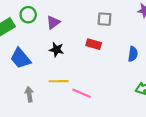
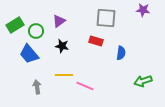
green circle: (28, 15) -> (36, 31), moved
gray square: (104, 19) -> (106, 18), size x1.5
blue semicircle: (133, 54) -> (121, 53), moved

